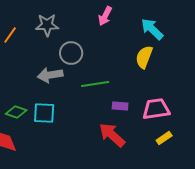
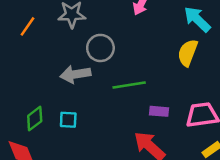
green diamond: (16, 112) -> (35, 118), turned -55
cyan square: (44, 113) -> (68, 120), size x0.7

